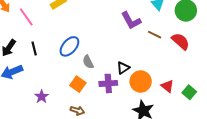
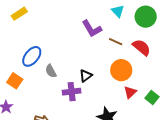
orange circle: (141, 81) -> (121, 70), moved
orange square: (78, 84) -> (15, 81), moved
red triangle: (167, 86) -> (130, 92), turned 40

